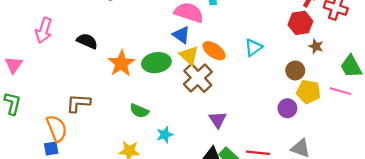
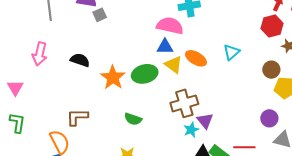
blue triangle: (181, 35) -> (165, 47), turned -30
brown cross: (198, 78) -> (184, 103), moved, turned 32
purple circle: (287, 108) -> (269, 118), moved
cyan star: (165, 135) -> (191, 130), moved

